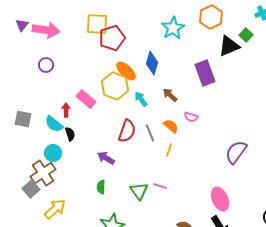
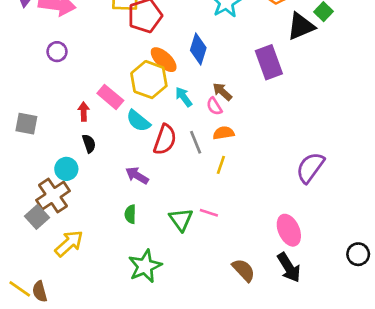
pink semicircle: (191, 117) -> (214, 106), moved, turned 40
cyan semicircle: (54, 124) -> (138, 121), moved
orange semicircle: (171, 126) -> (224, 133), turned -49

